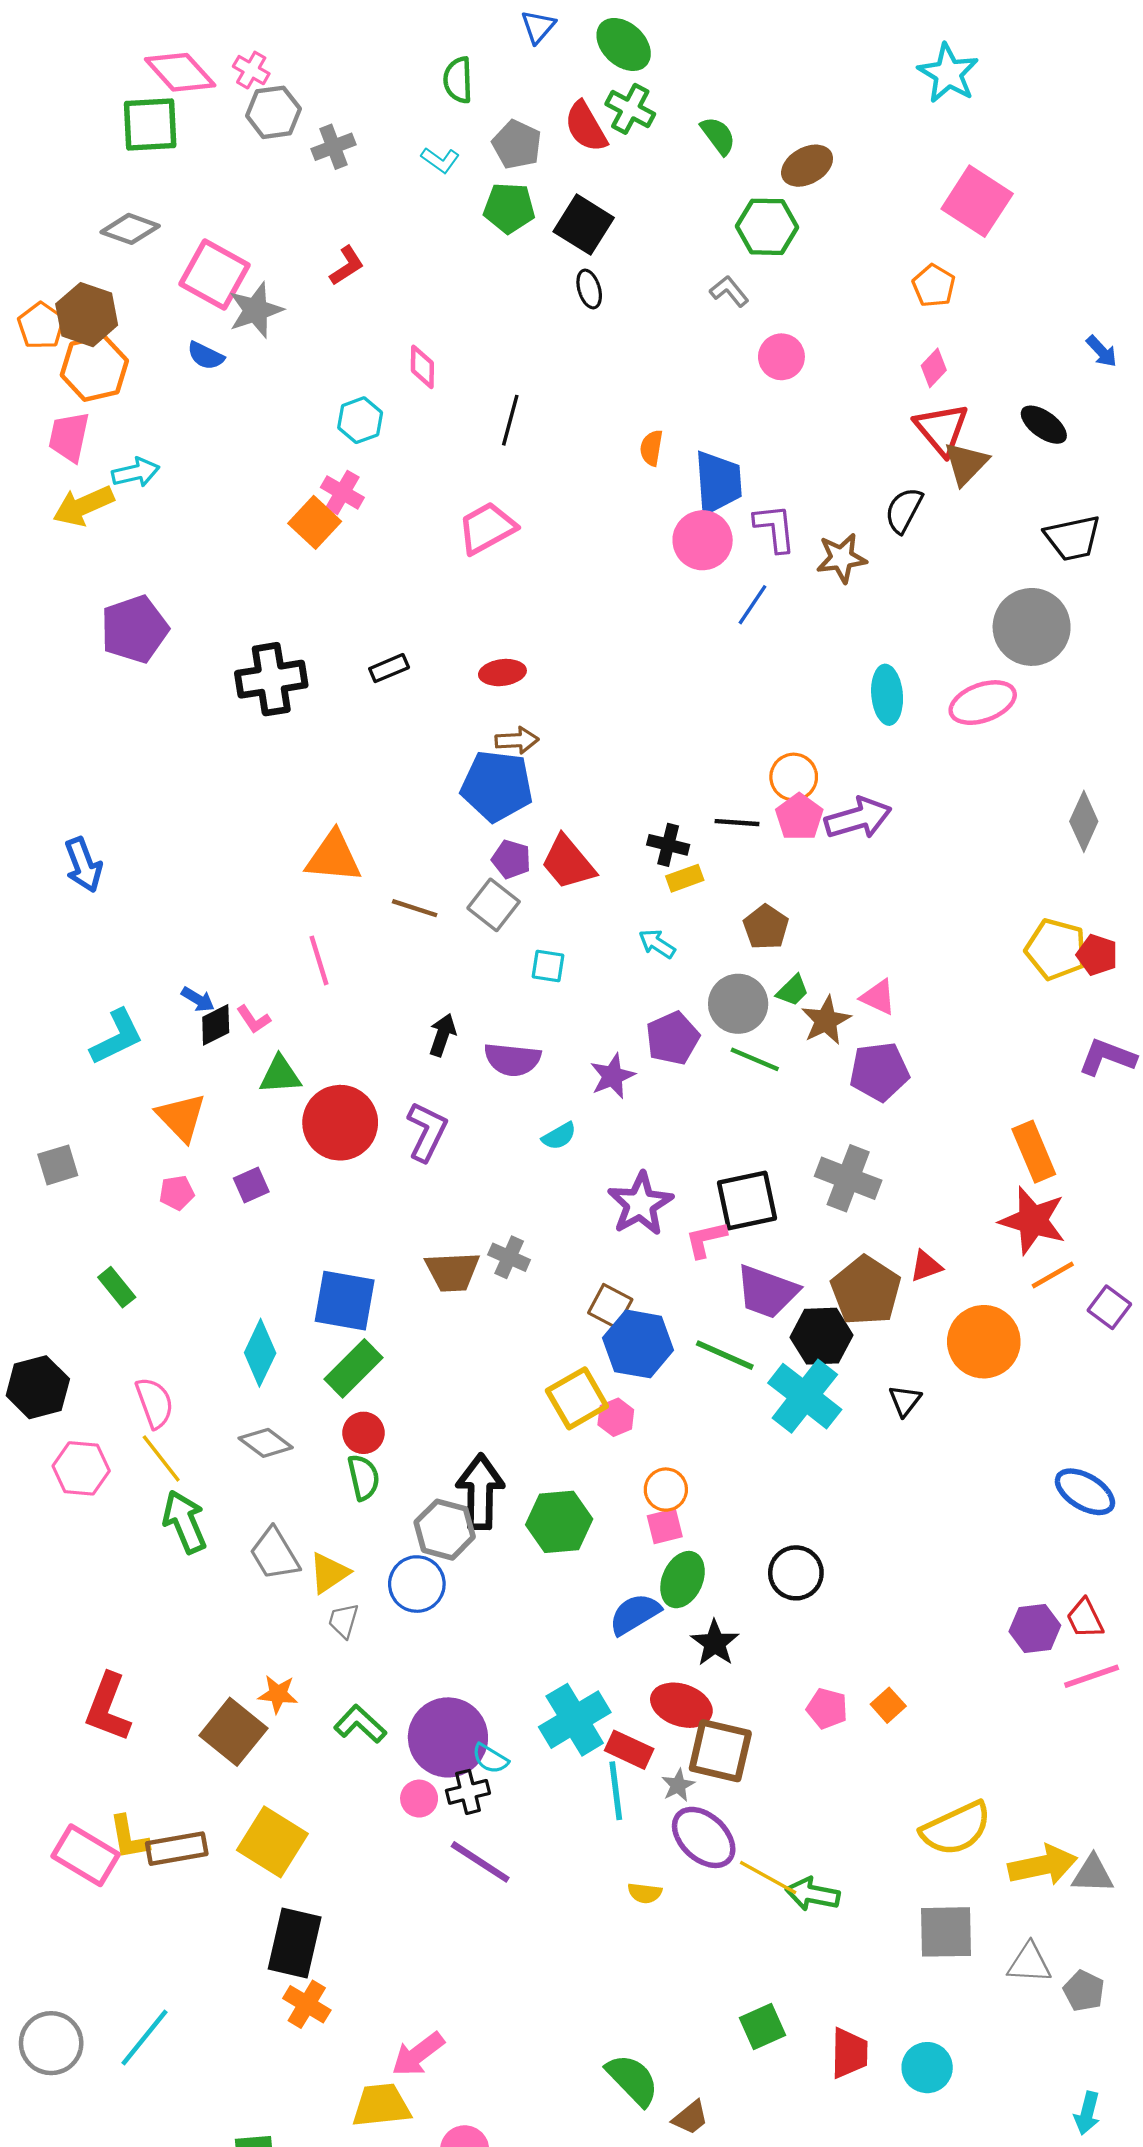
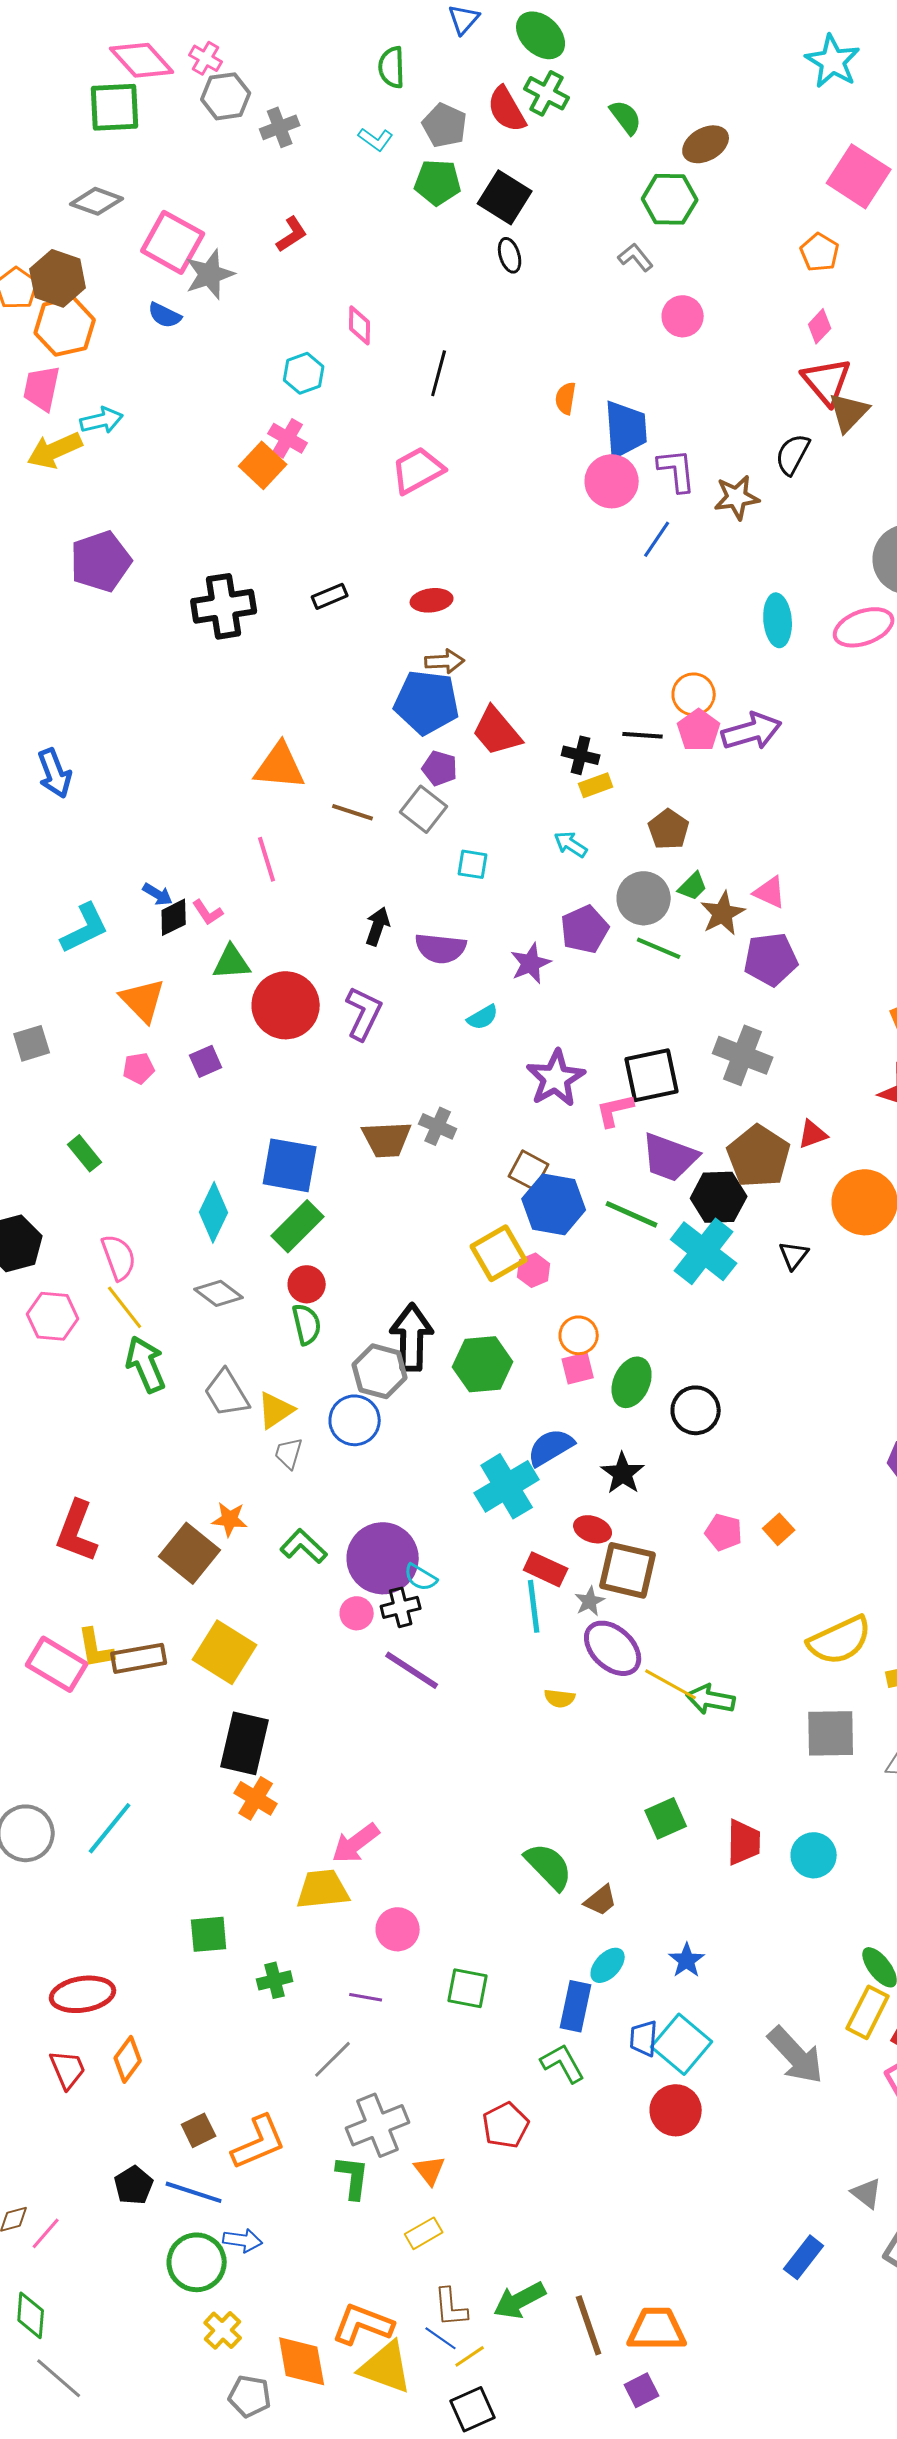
red trapezoid: (568, 863) -> (497, 731), moved
green ellipse: (683, 1580) -> (632, 1382), moved
red ellipse: (681, 1705) -> (593, 1529), size x0.7
cyan cross: (575, 1720) -> (507, 1486), moved

